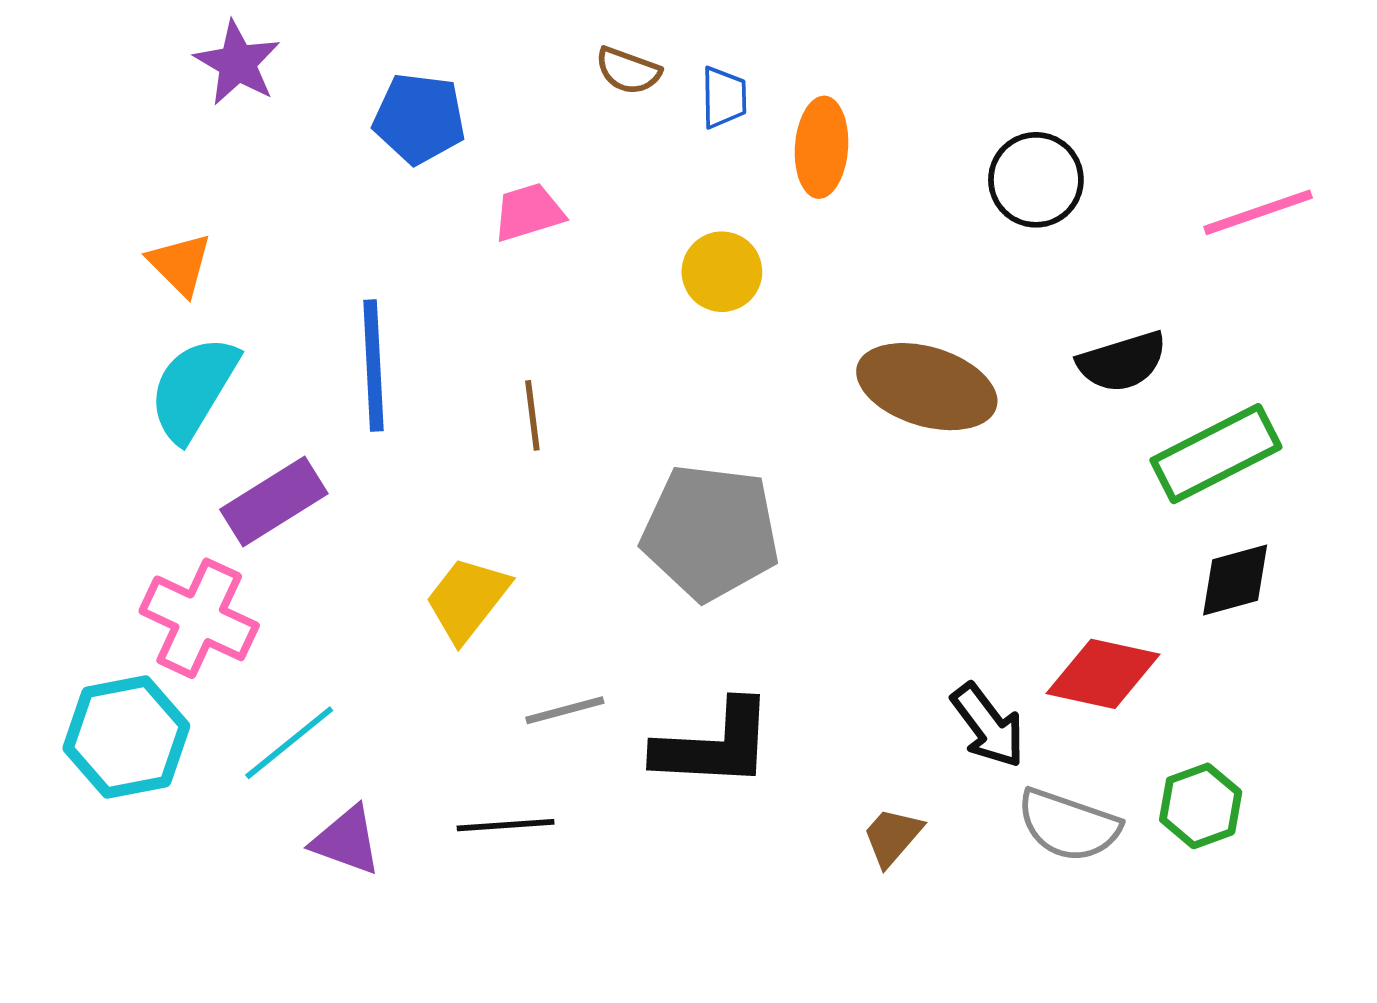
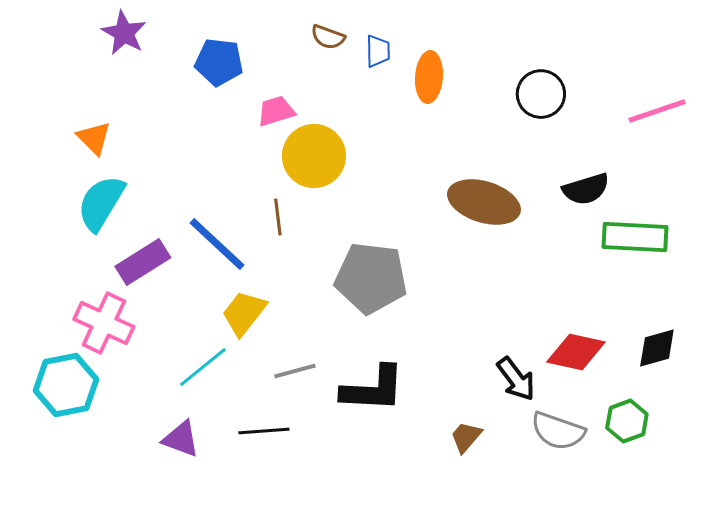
yellow circle: (722, 272) -> (314, 156), moved, size x1.5
blue line: (373, 366) -> (217, 244), moved, turned -44
green rectangle: (1216, 454) -> (635, 237), turned 30
black diamond: (1235, 580) -> (657, 348), moved
cyan line: (289, 743) -> (203, 367), moved

